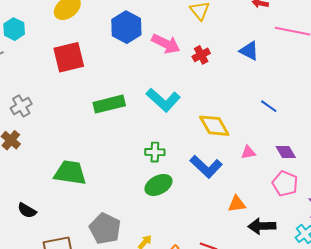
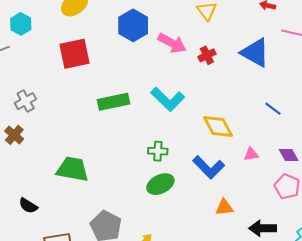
blue triangle: (249, 51) -> (255, 53), size x1.5
orange triangle: (237, 204) -> (224, 207), moved

